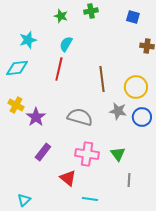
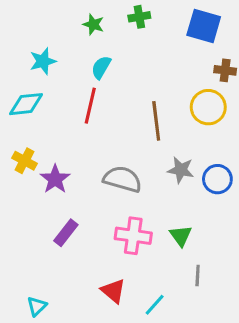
blue square: (133, 17) -> (204, 26), size x1.6
yellow circle: (136, 87) -> (208, 107), moved
red triangle: (68, 178) -> (113, 291), moved
cyan line: (90, 199) -> (155, 305), moved, turned -56

